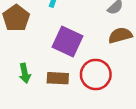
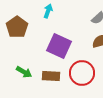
green arrow: (25, 73) -> (24, 72), turned -49

